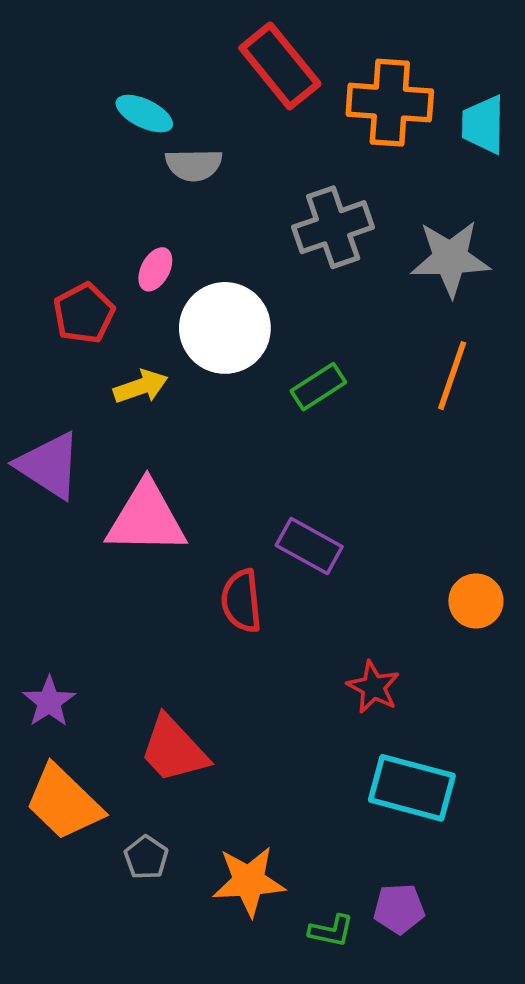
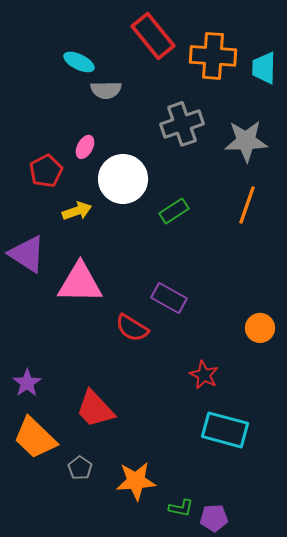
red semicircle: (241, 601) -> (132, 328), turned -52
purple pentagon: (399, 909) -> (214, 518), moved

